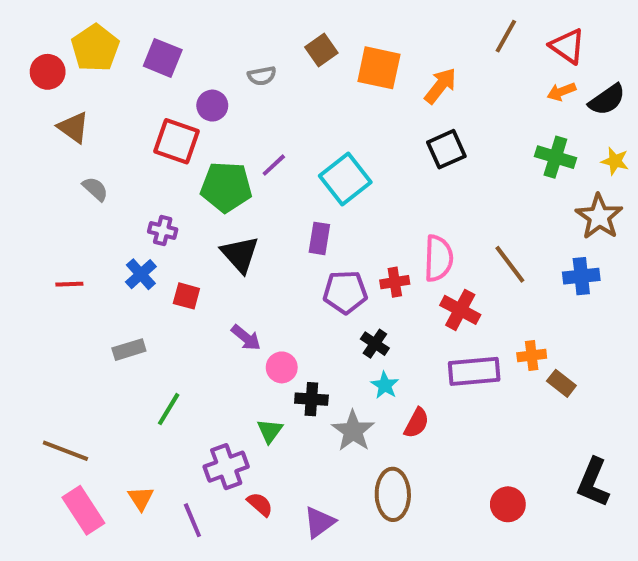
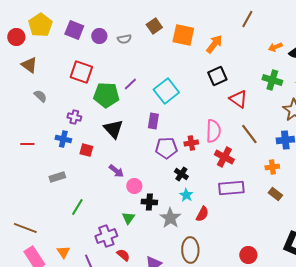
red triangle: (567, 46) -> (238, 99), moved
purple circle: (212, 106) -> (99, 36), moved
blue cross: (141, 274) -> (63, 139), turned -35
orange cross: (532, 356) -> (272, 167), moved

